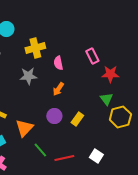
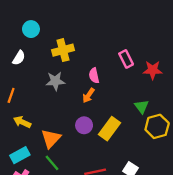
pink semicircle: (58, 63) -> (94, 76), moved
red star: (110, 74) -> (153, 70), moved
yellow rectangle: (77, 119) -> (109, 129), size x1.5
green line: (40, 150) -> (52, 163), moved

